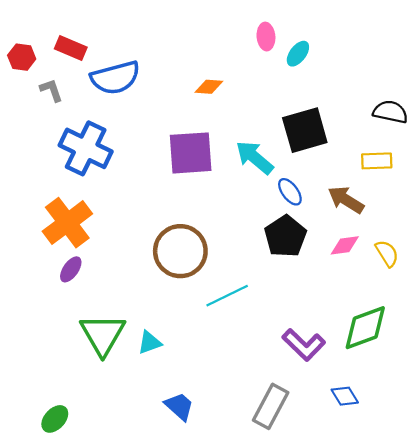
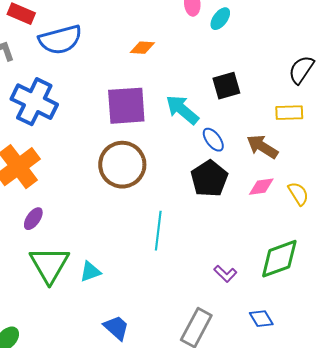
black semicircle: (390, 112) -> (301, 70), turned -68
black square: (305, 130) -> (226, 86), size x0.7
brown circle: (180, 251) -> (122, 165), moved
purple ellipse: (71, 269) -> (33, 219), moved
cyan line: (227, 296) -> (158, 231), turned -57
purple L-shape: (304, 345) -> (225, 274), size x0.6

